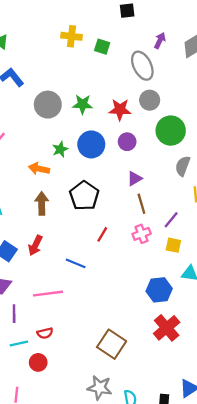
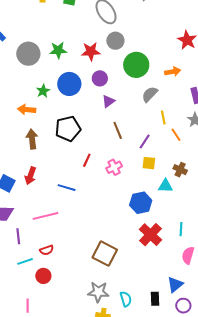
gray semicircle: (183, 166) -> (150, 94), turned 30
purple triangle: (135, 178) -> (108, 101), moved
black pentagon: (84, 196) -> (68, 129), turned 30
pink cross: (142, 234) -> (114, 167), moved

